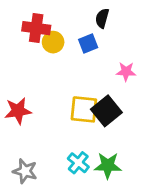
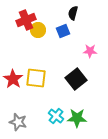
red cross: (36, 28) -> (26, 20), turned -30
yellow square: (84, 109) -> (36, 78), moved
red star: (18, 111) -> (13, 79), turned -30

